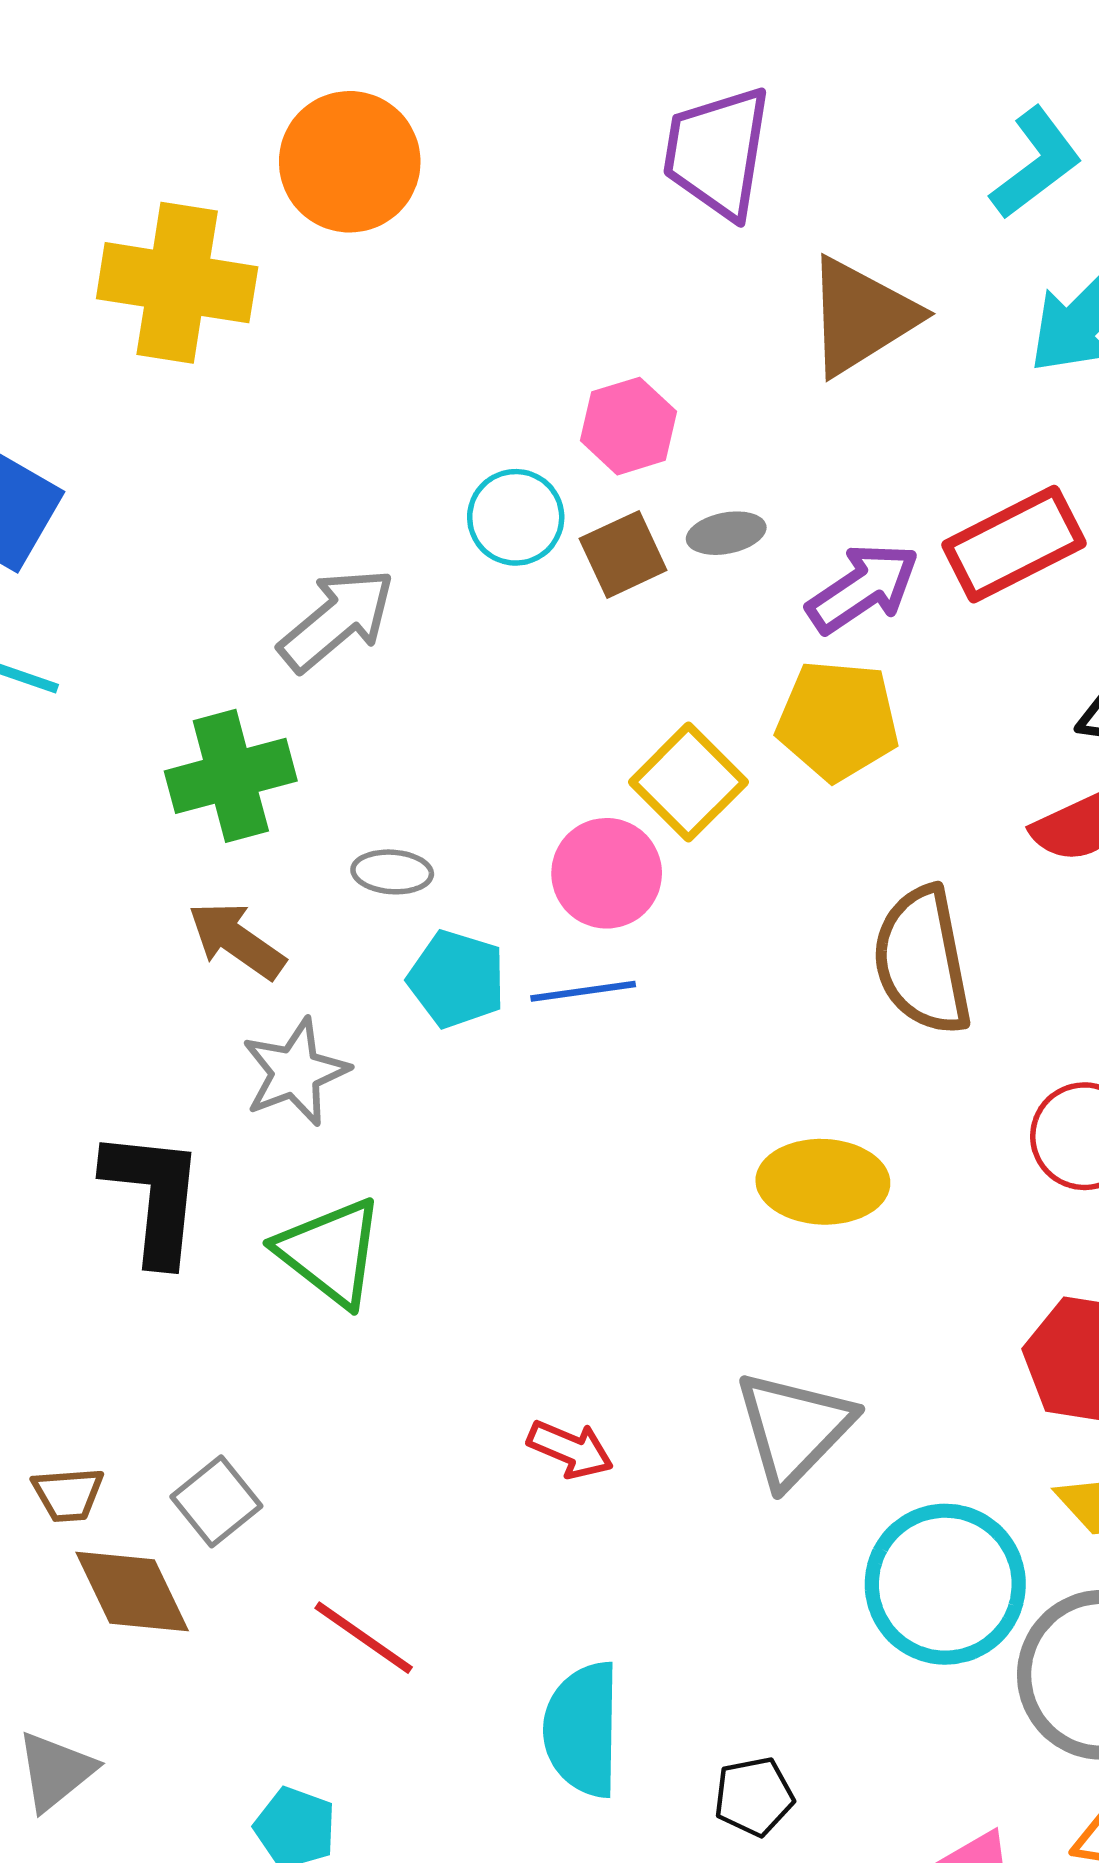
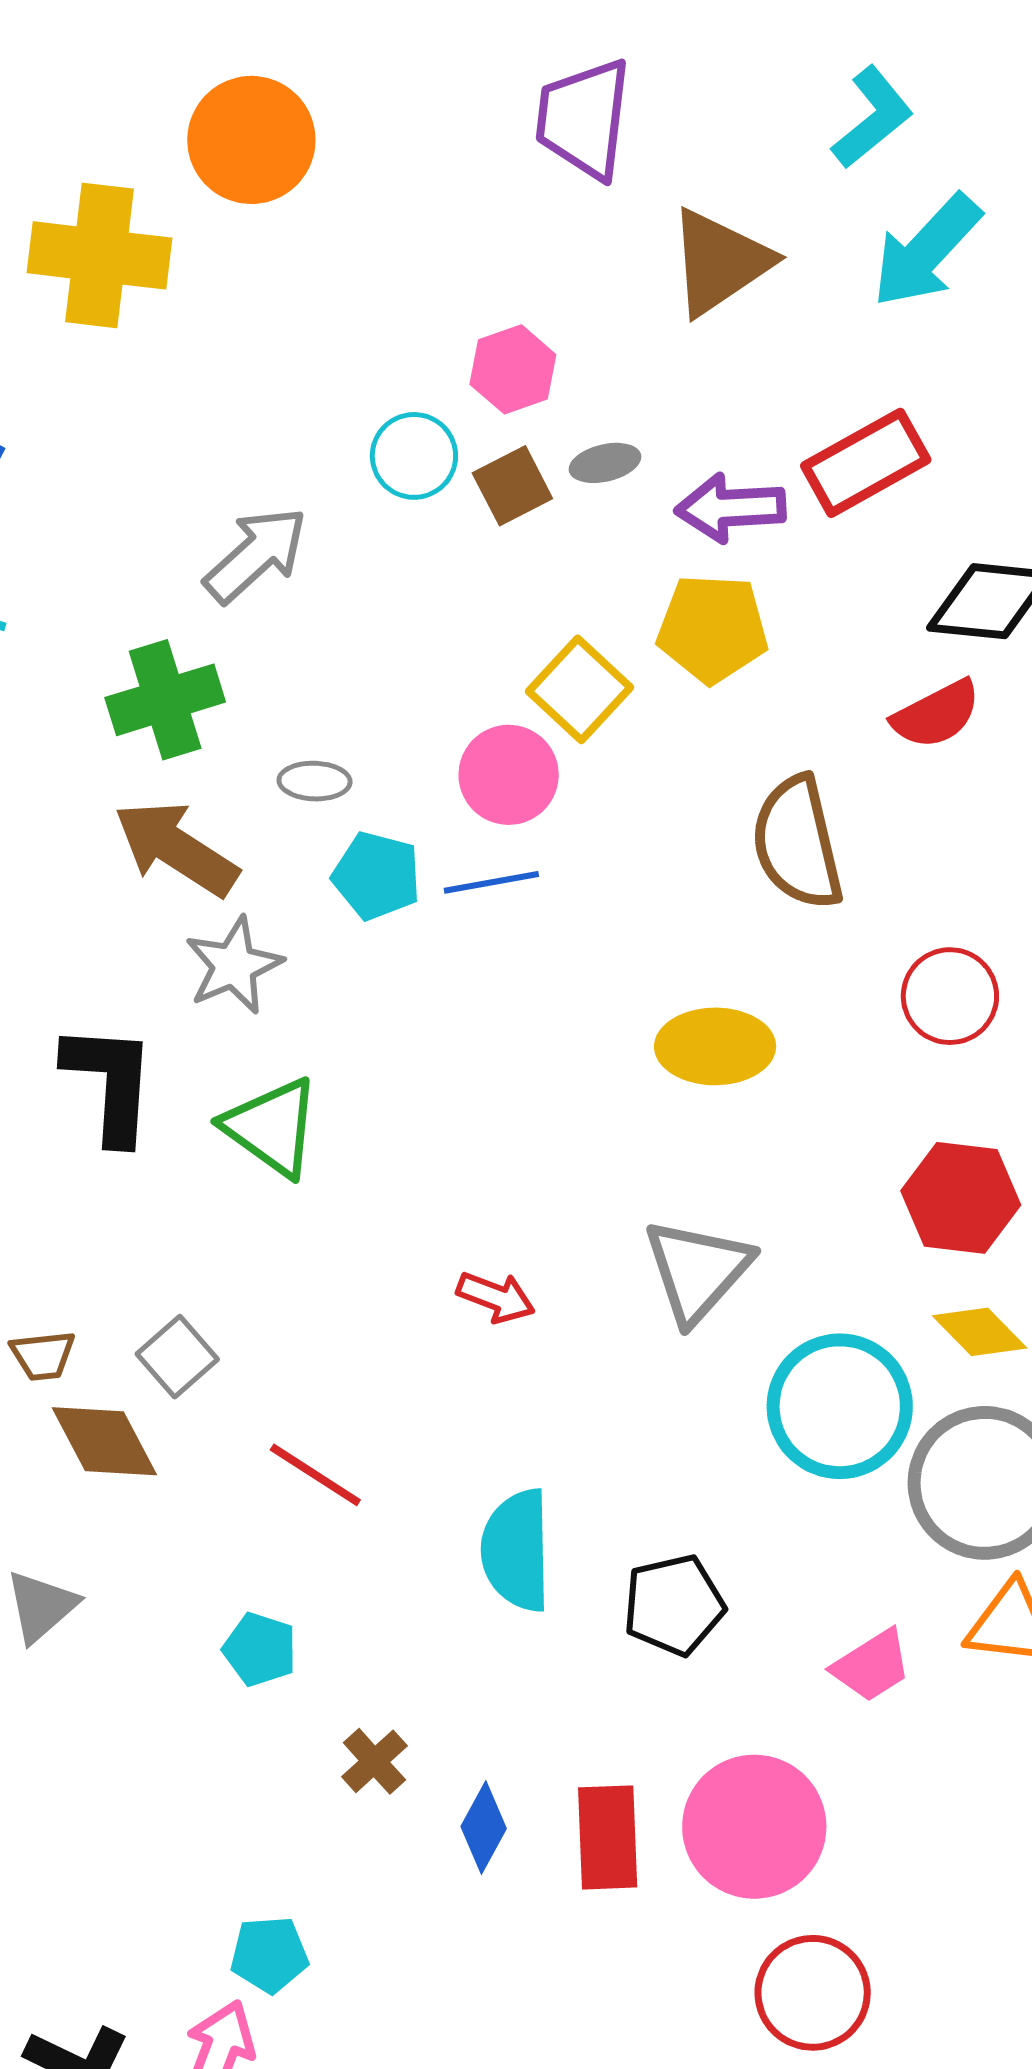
purple arrow: (863, 588) -> (731, 508), turned -147
brown arrow: (237, 940) -> (176, 848), size x1.4
black pentagon: (754, 1796) -> (674, 1605), size x1.4

